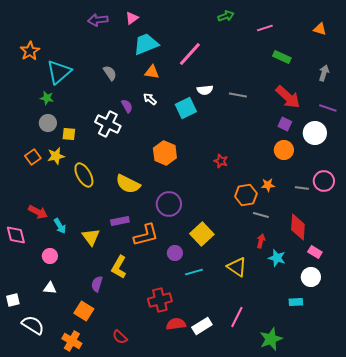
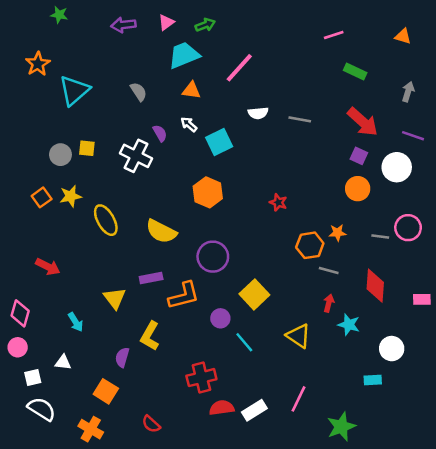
green arrow: (226, 16) -> (205, 25), moved
green star: (47, 98) -> (59, 15), moved
cyan square: (186, 108) -> (219, 142), moved
yellow square: (69, 134) -> (87, 148), moved
cyan arrow: (60, 226) -> (76, 322), moved
pink diamond: (16, 235) -> (20, 313), moved, turned 30
pink rectangle: (315, 252) -> (422, 299), moved, turned -32
pink circle: (50, 256) -> (18, 347), moved
cyan line: (194, 272) -> (244, 342), turned 66
white square: (13, 300) -> (33, 378), moved

